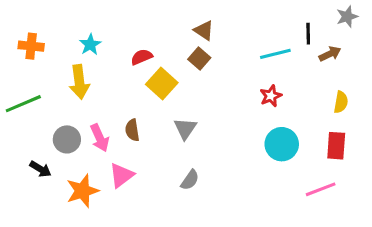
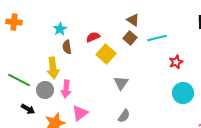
orange cross: (31, 46) -> (14, 22), moved
cyan line: (275, 54) -> (157, 38), moved
yellow arrow: (79, 82) -> (53, 68), moved
green line: (23, 104) -> (19, 80), moved, turned 50
brown semicircle: (132, 130) -> (67, 47), moved
pink arrow: (100, 138) -> (66, 89), turned 30

